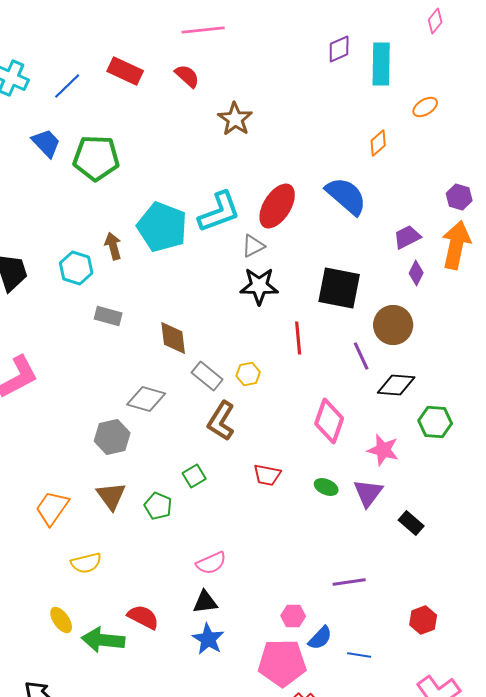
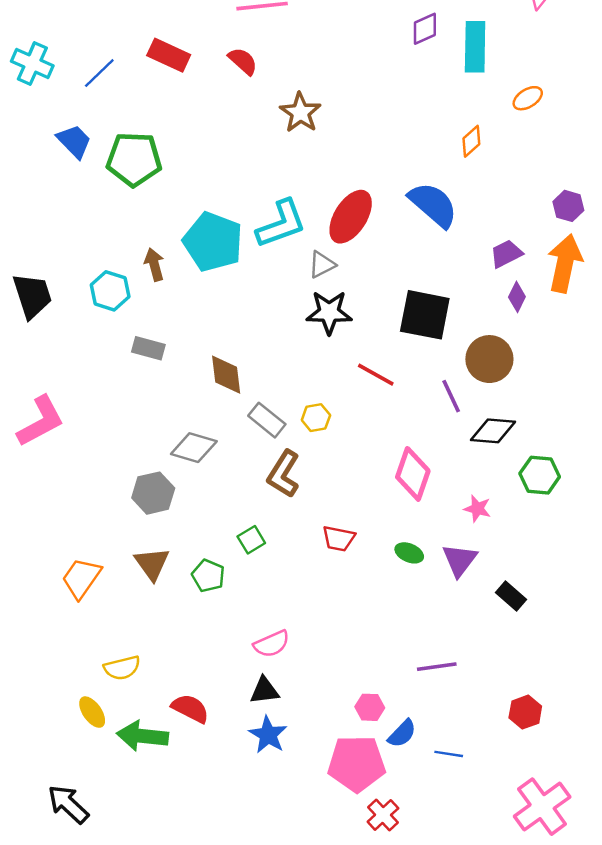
red line: (298, 338) -> (376, 375), turned -56
pink star: (383, 450) -> (477, 509), size x0.7
yellow semicircle: (86, 563) -> (122, 668), moved

